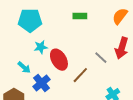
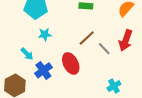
red ellipse: (59, 60) -> (71, 63), moved
brown line: (80, 75) -> (87, 38), moved

